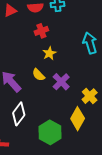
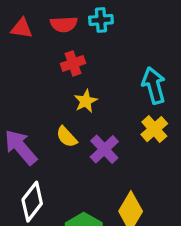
red triangle: (10, 10) -> (22, 28), turned 32
yellow cross: (90, 96) -> (154, 129), moved

